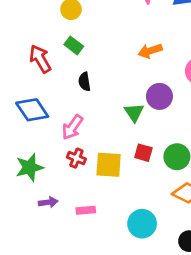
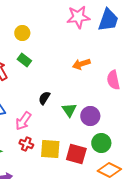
black semicircle: (84, 82) -> (44, 98), moved, turned 40
purple circle: (159, 96) -> (90, 116), moved
red square: (143, 153) -> (76, 154), moved, size x1.5

